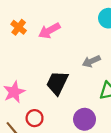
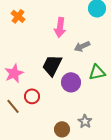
pink arrow: (49, 31) -> (60, 27), moved, turned -54
purple circle: (85, 119) -> (71, 82), moved

